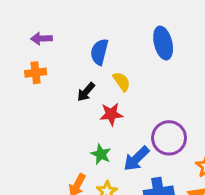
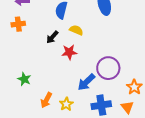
yellow semicircle: (122, 82) -> (76, 30), turned -32
green star: (101, 154) -> (24, 79), moved

